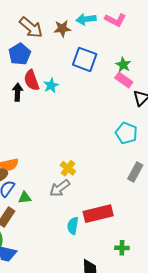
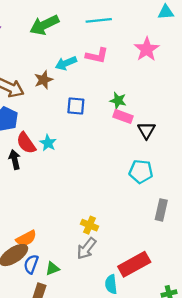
blue square: (85, 59) -> (76, 106), size x0.7

